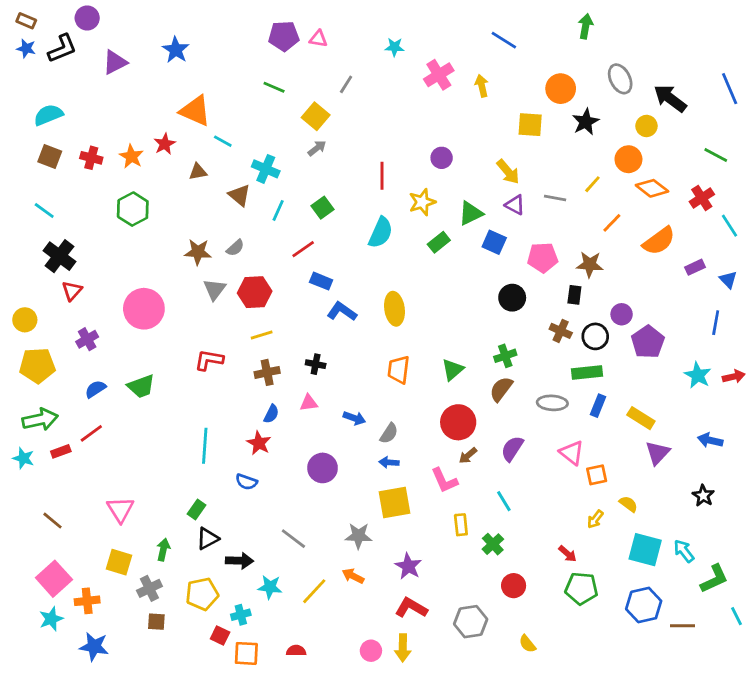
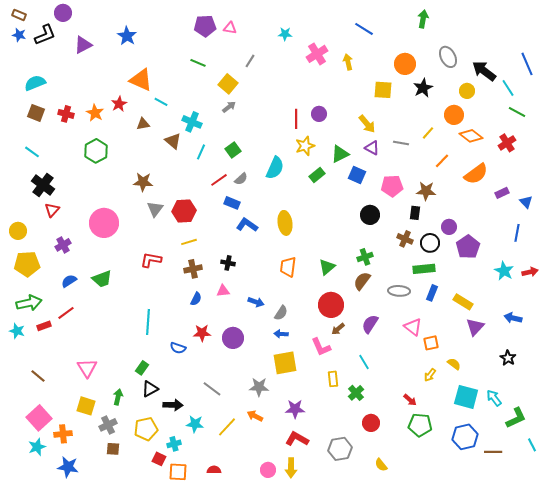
red line: (382, 176) -> (296, 119), moved
cyan line: (730, 226) -> (508, 88), moved
gray semicircle: (235, 248) -> (241, 179), moved
red star: (259, 443) -> (202, 333), moved, turned -30
purple star: (408, 566) -> (295, 409), turned -30

